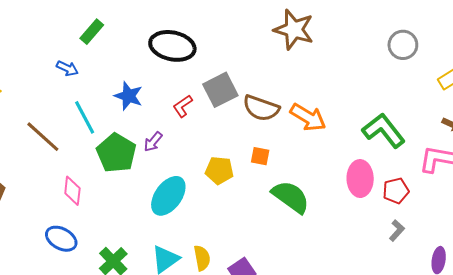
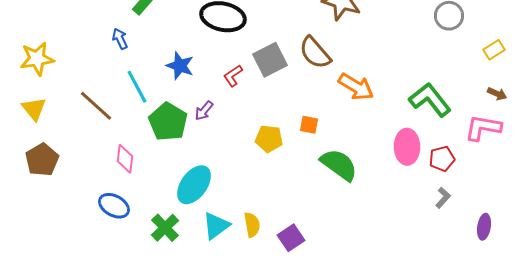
blue arrow: (67, 68) -> (120, 39), turned -140
brown semicircle: (261, 108) -> (315, 53), moved, turned 30
cyan ellipse: (168, 196) -> (194, 185), moved

